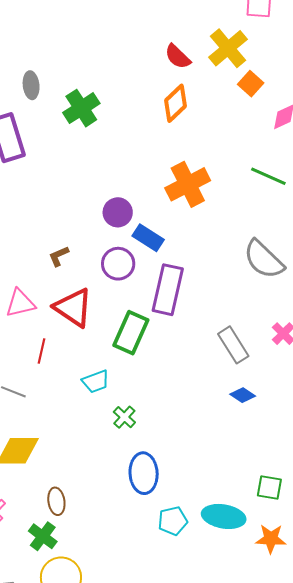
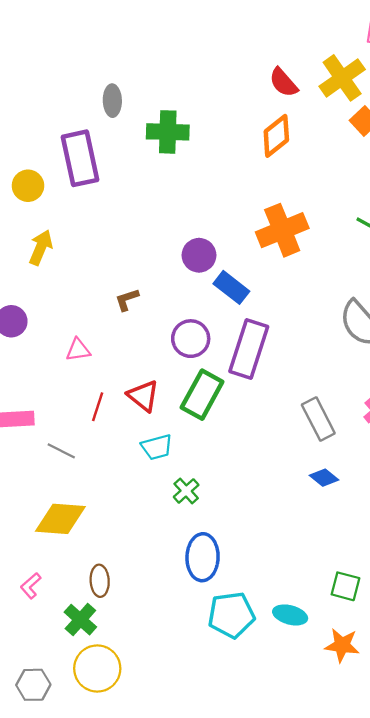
green cross: (81, 108) -> (168, 132), turned 30
purple circle: (118, 264) -> (191, 339), moved
pink triangle: (20, 303) -> (78, 350), size x0.7
red triangle: (73, 308) -> (143, 396), moved, size x0.7
cyan ellipse: (224, 516) -> (290, 615), size x0.7
cyan pentagon: (173, 521) -> (231, 615), size x1.4

